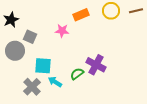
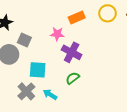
purple cross: (96, 65) -> (72, 52), moved
cyan arrow: (55, 82) -> (50, 94), moved

